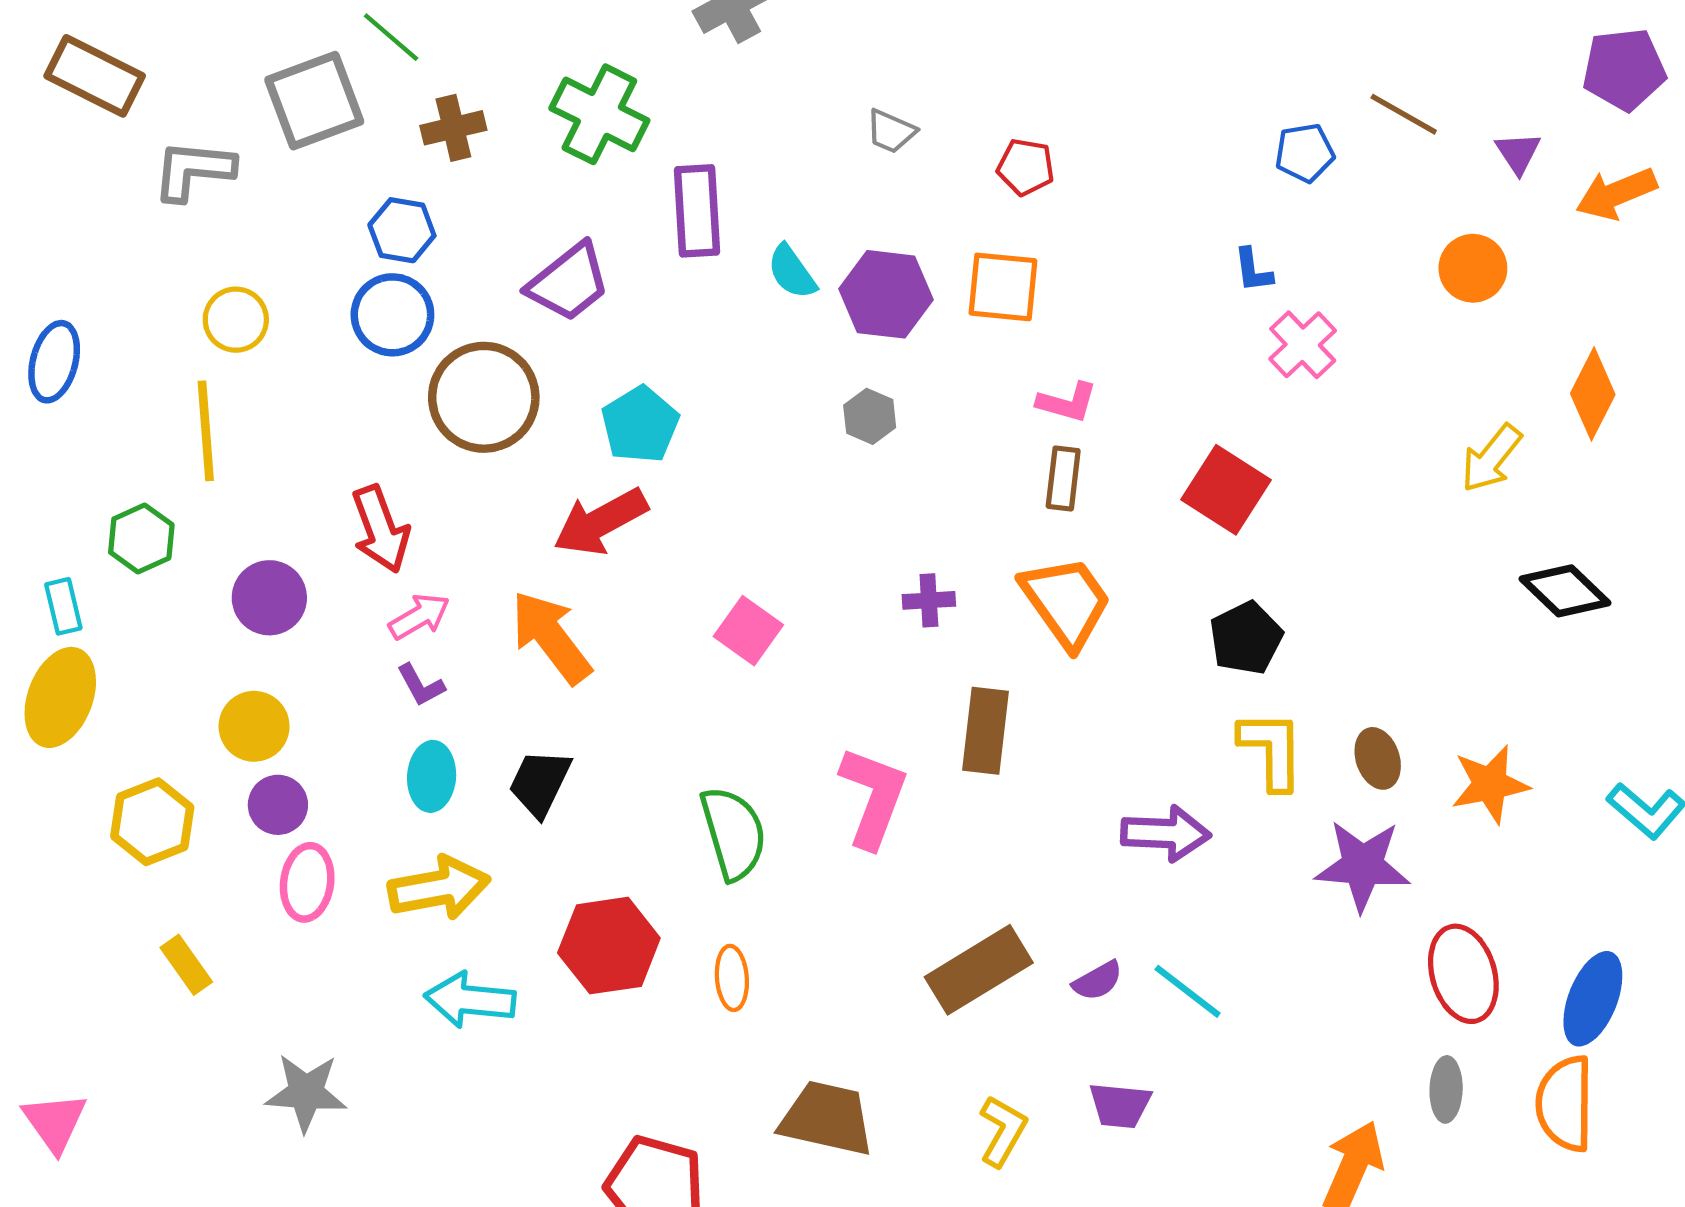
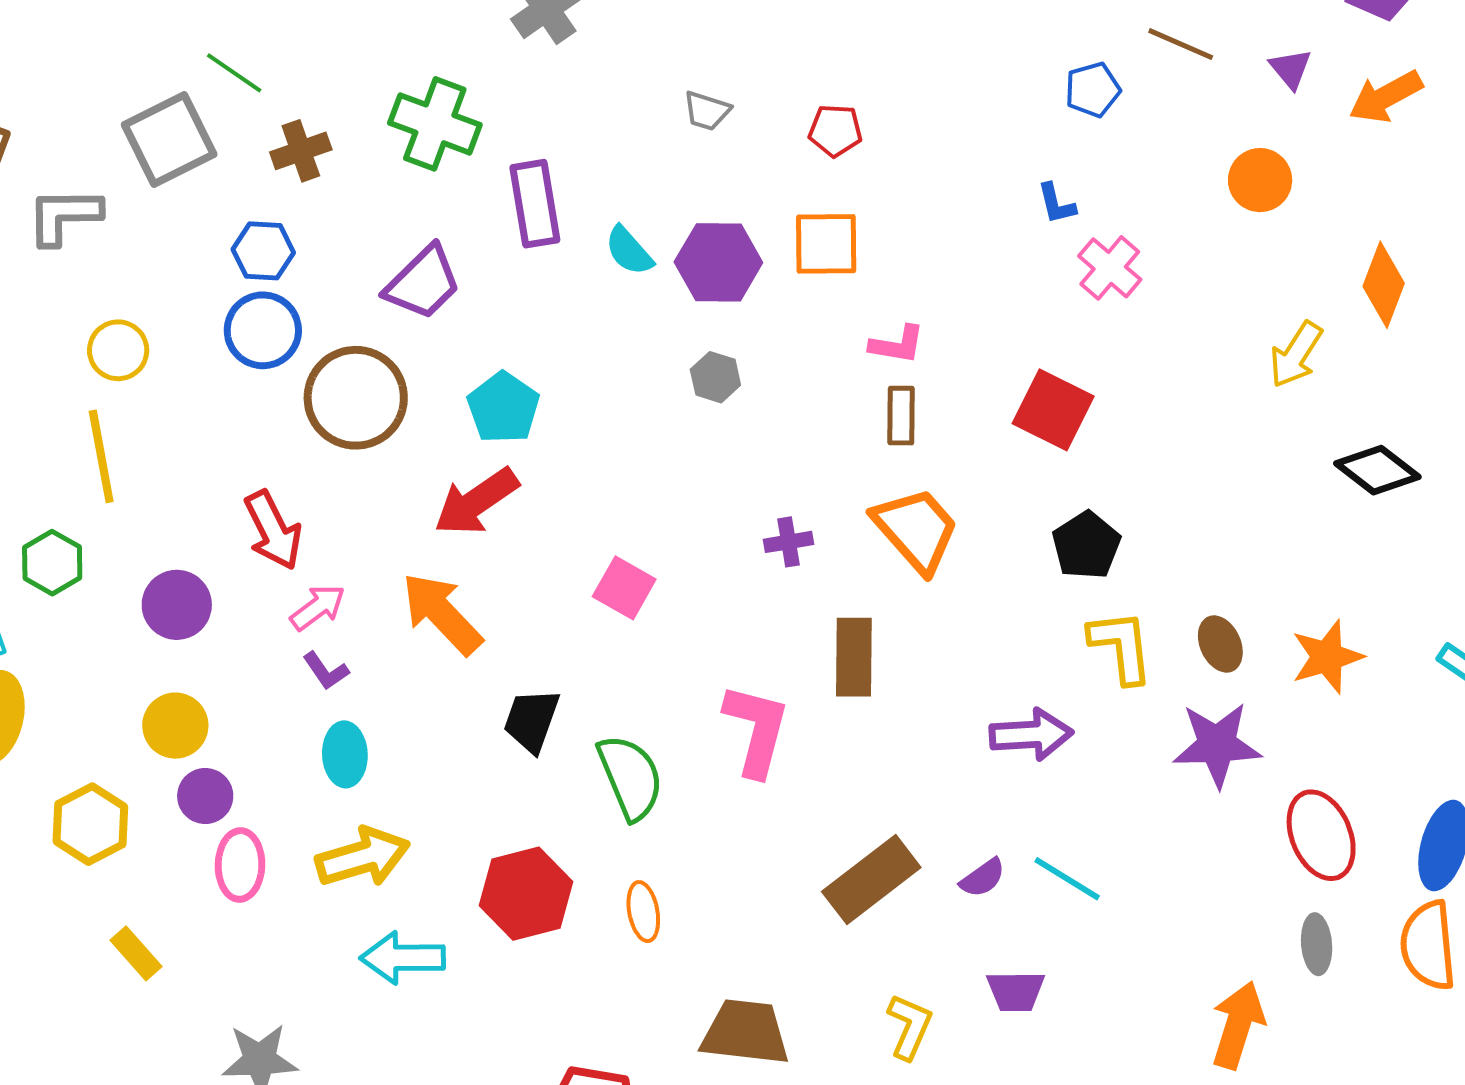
black trapezoid: (540, 783) -> (531, 720), moved

